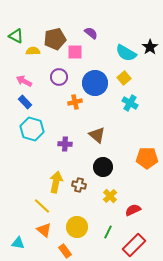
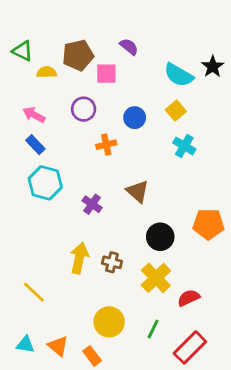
blue circle: (95, 83) -> (135, 118), size x0.6
purple cross: (65, 144) -> (92, 204), turned 32
black circle: (103, 167) -> (160, 237), moved
yellow cross: (110, 196) -> (156, 278), size x1.5
yellow line: (42, 206) -> (34, 292), moved
orange triangle: (44, 230) -> (58, 346), moved

